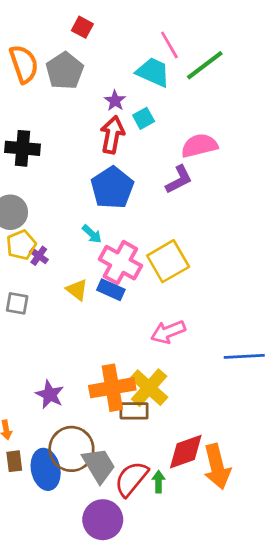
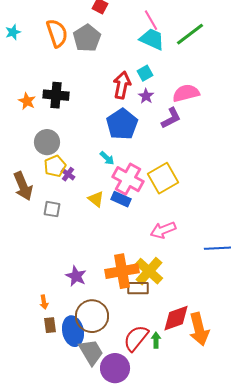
pink line: (169, 45) -> (151, 20), moved
purple star: (115, 101) -> (146, 96), moved
gray trapezoid: (99, 465) -> (91, 352), moved

